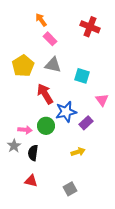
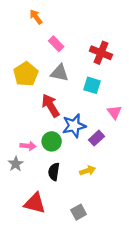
orange arrow: (41, 20) -> (36, 17), moved
red cross: (90, 27) -> (101, 53), moved
black semicircle: (33, 153) -> (54, 172), moved
red triangle: (31, 181) -> (35, 203), size x1.5

